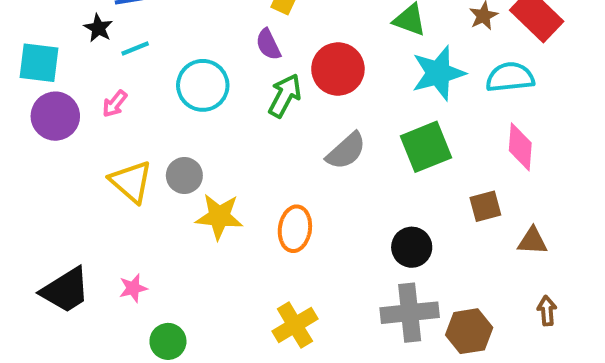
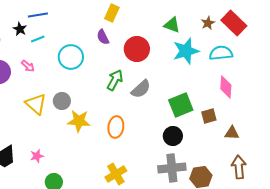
green arrow: (285, 96) -> (115, 80), moved
pink arrow: (115, 104) -> (28, 66), turned -88
green square: (426, 147) -> (181, 105), moved
brown arrow: (547, 311) -> (239, 167), size x1.6

